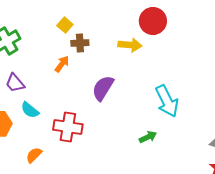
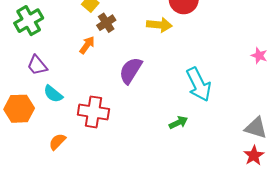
brown cross: (80, 43) -> (106, 23), turned -30

